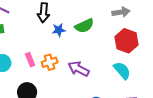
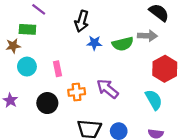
gray arrow: (121, 12) -> (147, 36), moved
orange cross: (50, 62) -> (77, 92), moved

